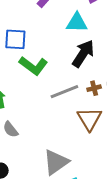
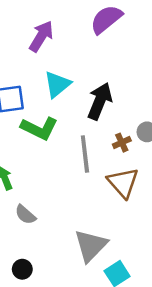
cyan triangle: (77, 23) -> (57, 84), moved, turned -30
gray line: (64, 92) -> (85, 154), turned -64

